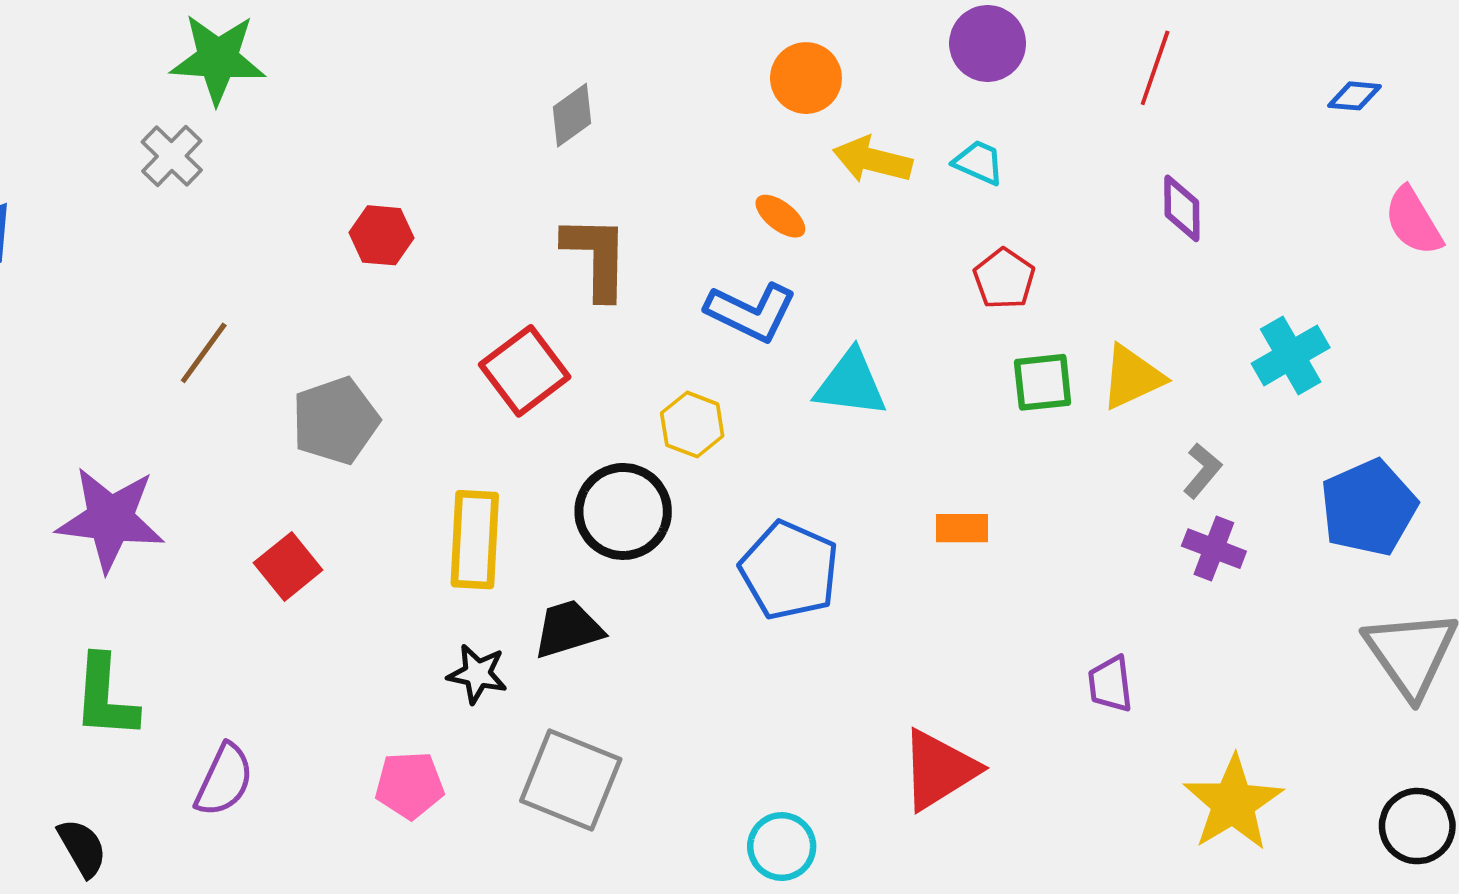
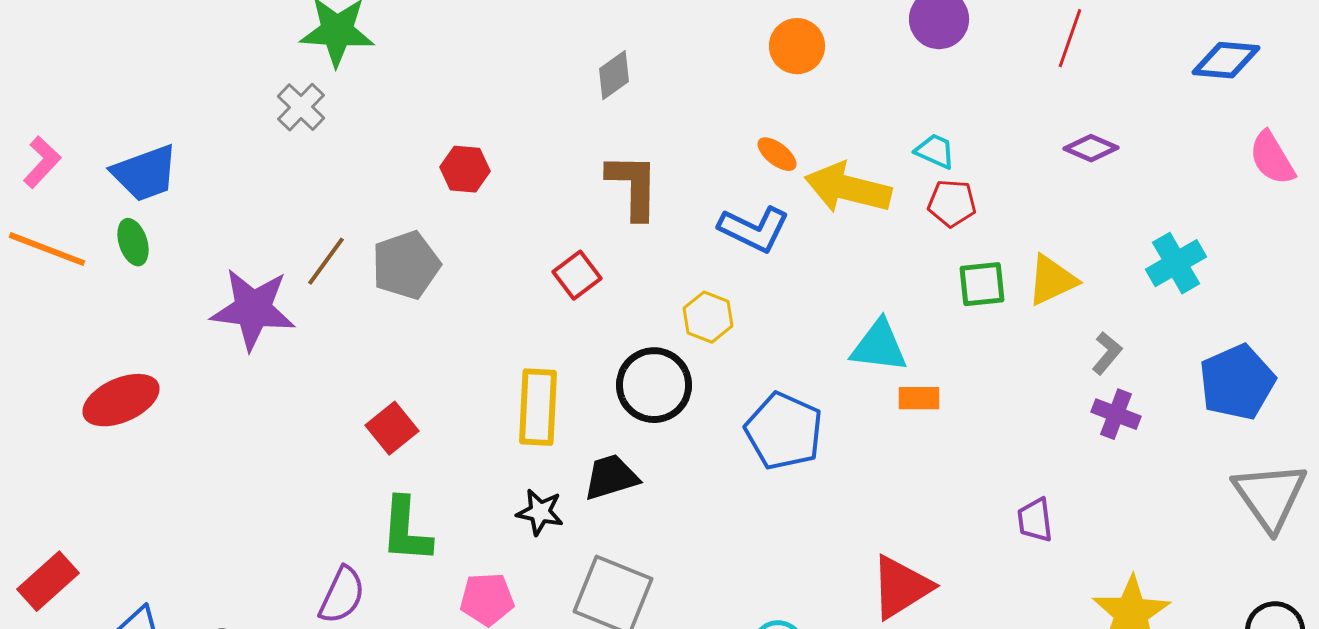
blue diamond: (1355, 96) -> (1226, 60), size x1.6
yellow arrow: (872, 160) -> (848, 188), moved, size x1.4
cyan trapezoid: (979, 162) -> (935, 151), moved
purple diamond: (1182, 208) -> (1091, 148), turned -66
red pentagon: (1004, 279) -> (952, 203), turned -30
red square: (525, 371) -> (577, 275), size x0.7
cyan triangle: (851, 384) -> (879, 346), moved
gray pentagon: (335, 421) -> (406, 265), moved
purple star: (110, 519) -> (253, 309), moved
green L-shape: (105, 697) -> (406, 530), moved

